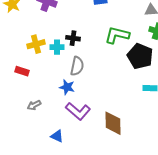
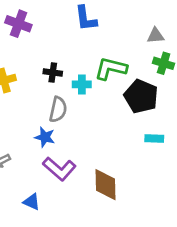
cyan cross: (57, 47) -> (82, 84), moved

